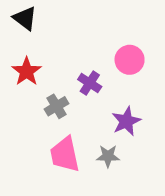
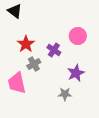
red star: (27, 71) -> (26, 44), moved
pink trapezoid: (65, 154) -> (17, 83), moved

